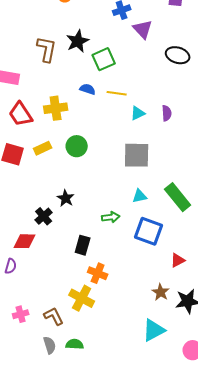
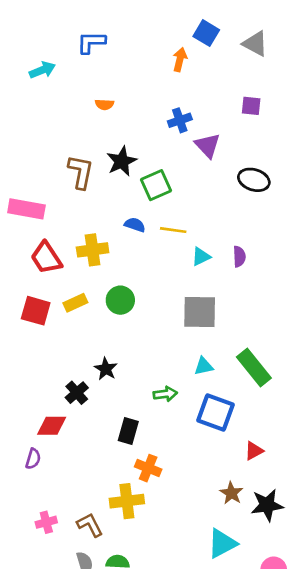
yellow cross: (82, 298) -> (127, 501), turned -35

